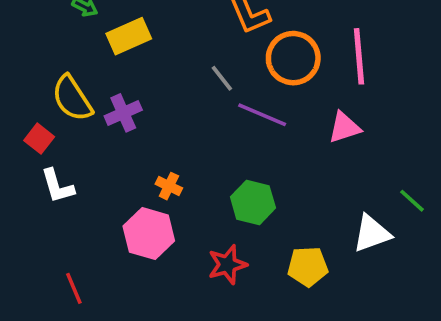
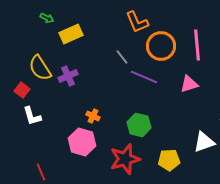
red star: (227, 265) -> (125, 159), size x1.4

